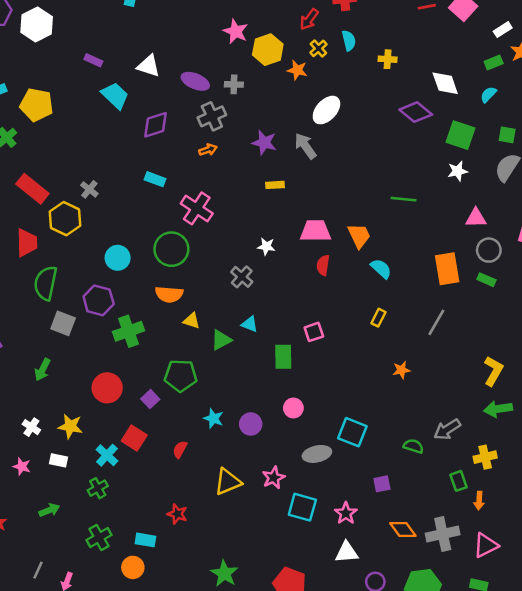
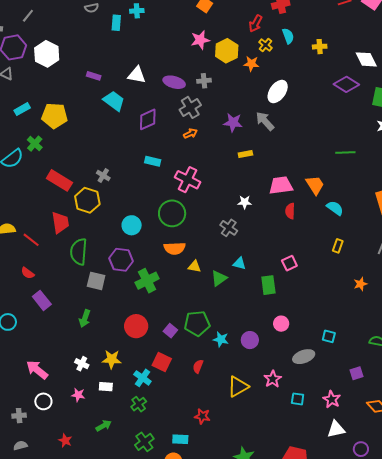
pink star: (236, 31) -> (200, 40), turned -30
green pentagon: (181, 376) -> (197, 323), moved
cyan square: (352, 432) -> (329, 336), size x0.6
cyan square: (302, 507) -> (298, 399), size x0.6

